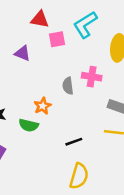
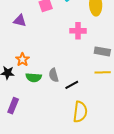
gray semicircle: (68, 86) -> (54, 75), moved
orange star: (43, 106) -> (22, 60), moved

